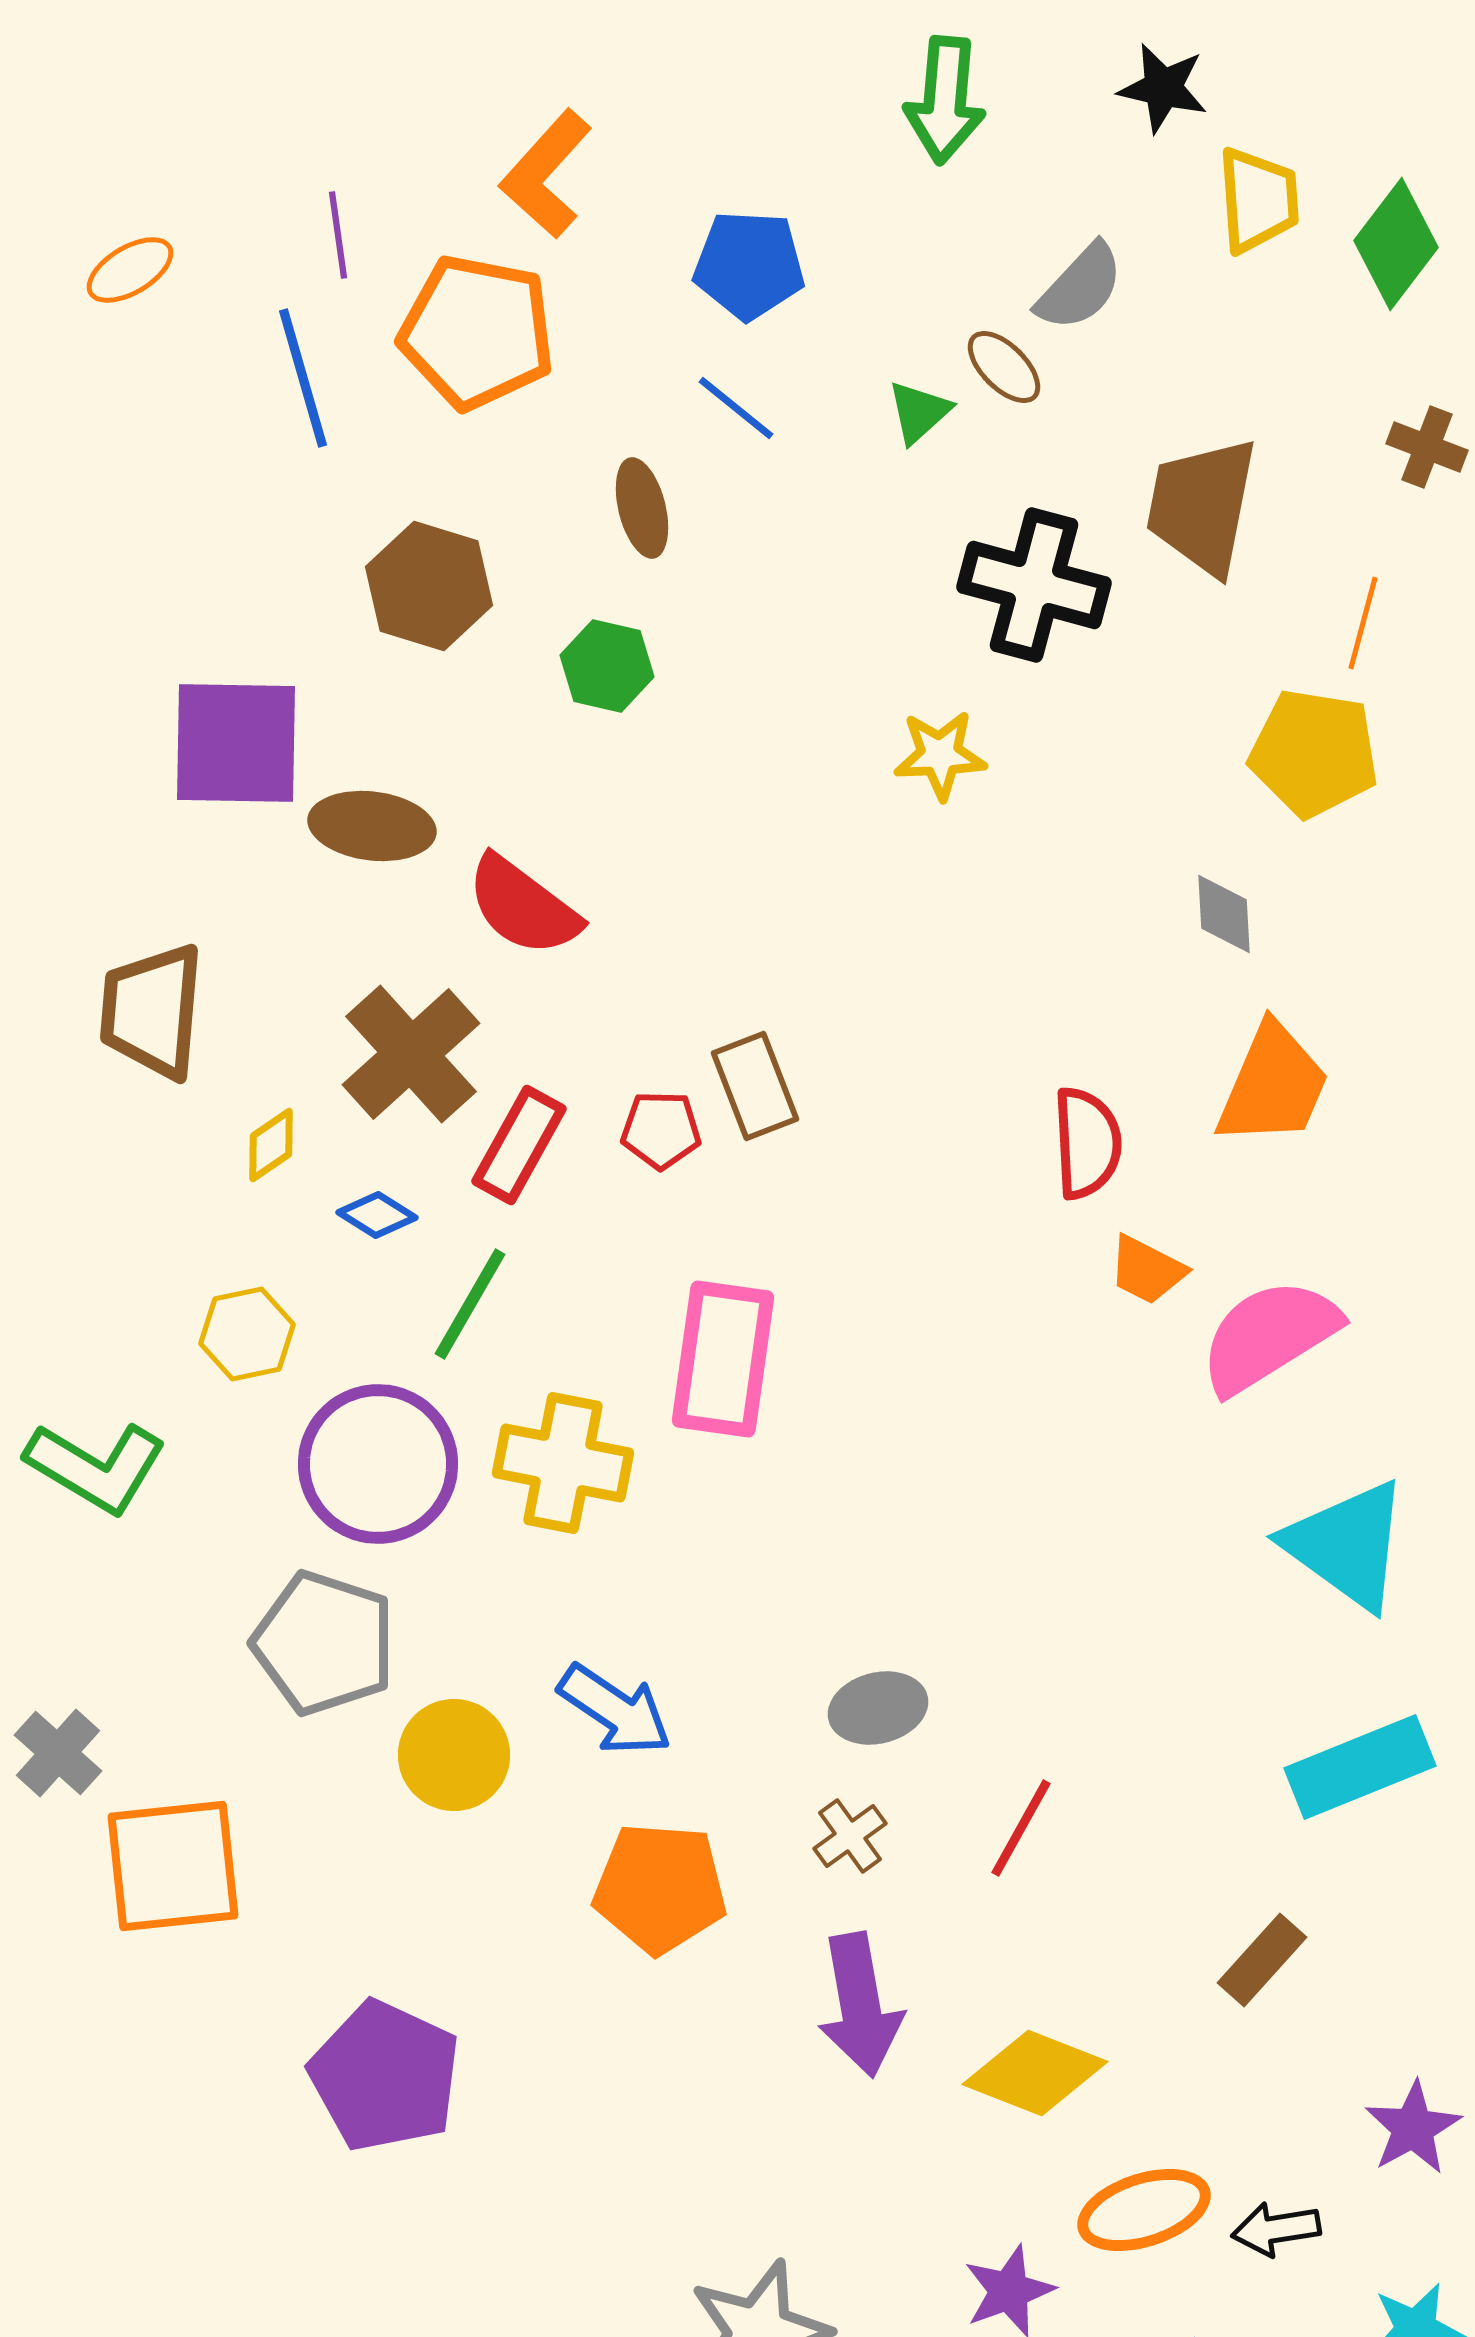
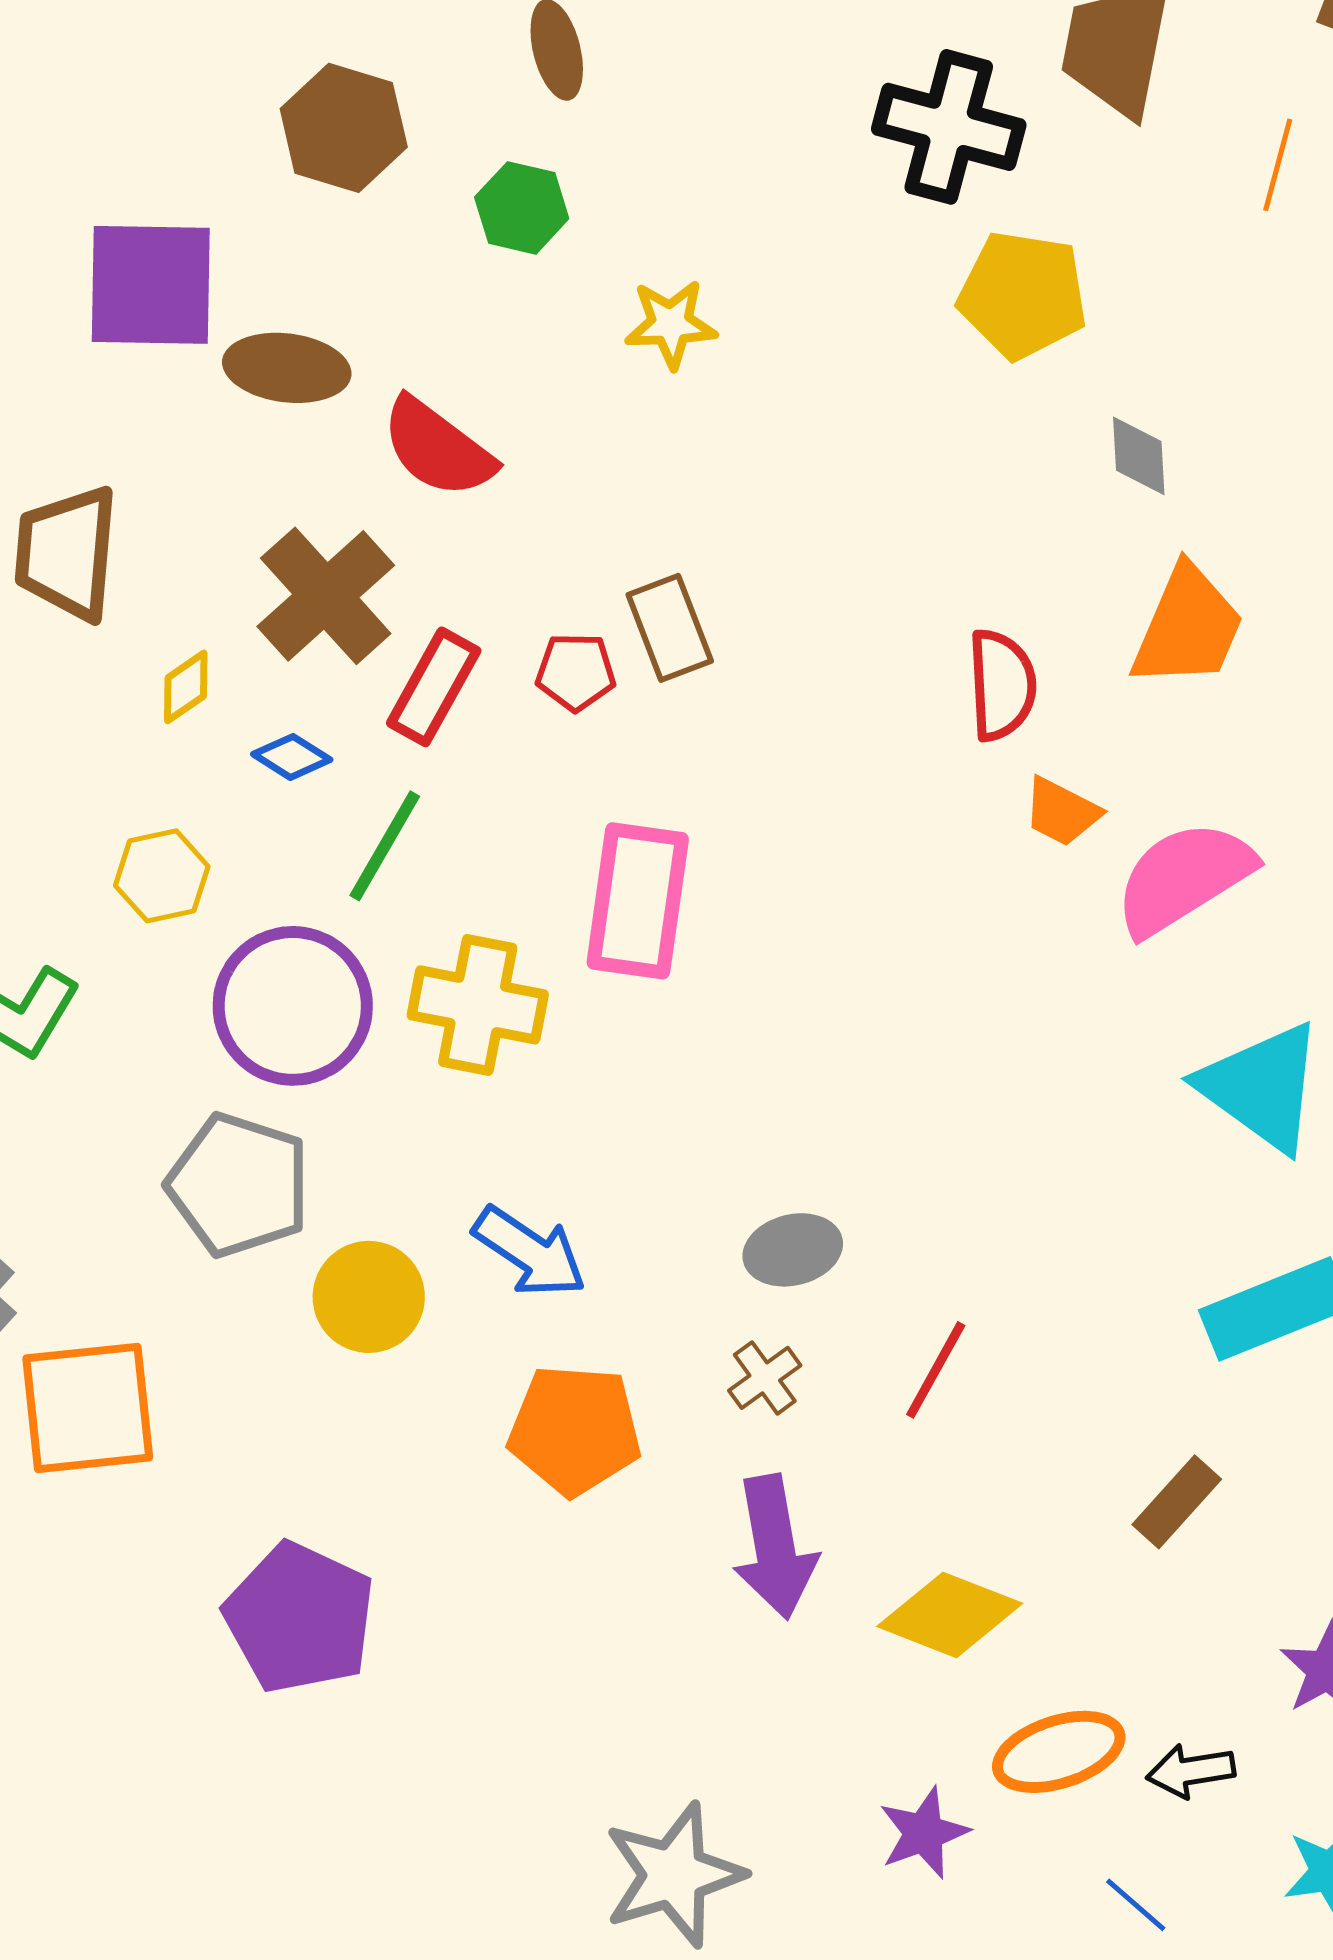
yellow pentagon: (1314, 753) -> (1023, 295), moved
yellow star: (940, 755) -> (671, 324), moved

